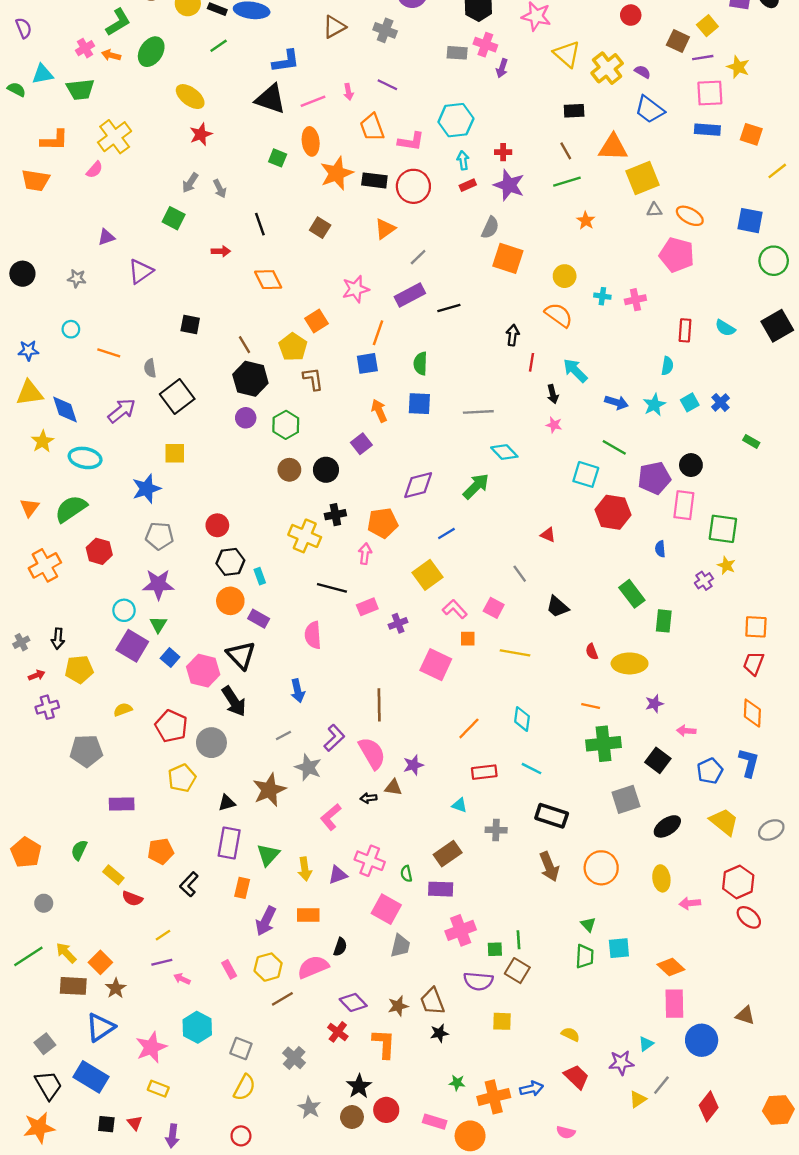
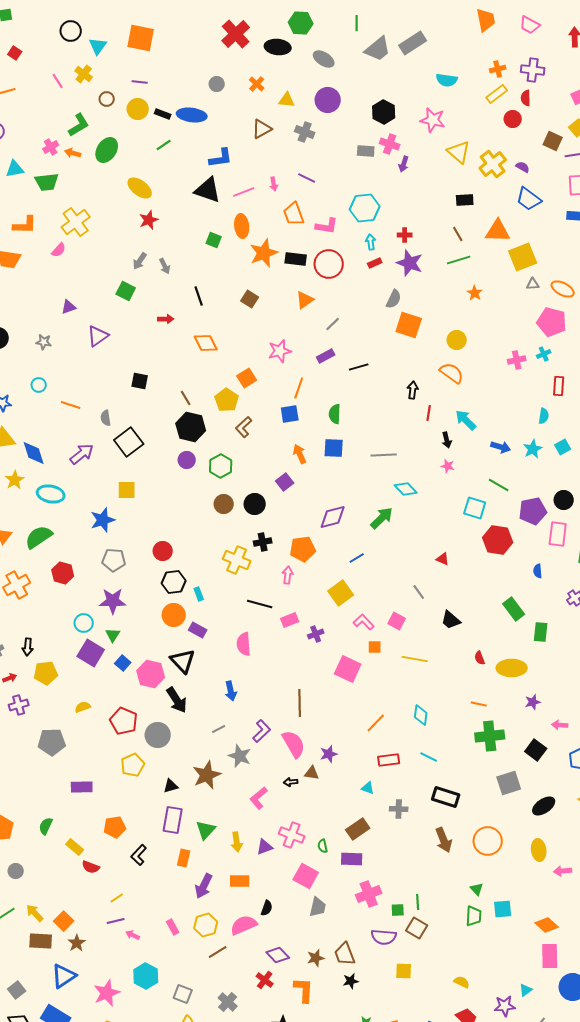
purple rectangle: (410, 295) -> (326, 356), size x0.7
cyan cross: (602, 296) -> (544, 354), moved, turned -32
brown L-shape: (313, 379) -> (244, 427), turned -125

